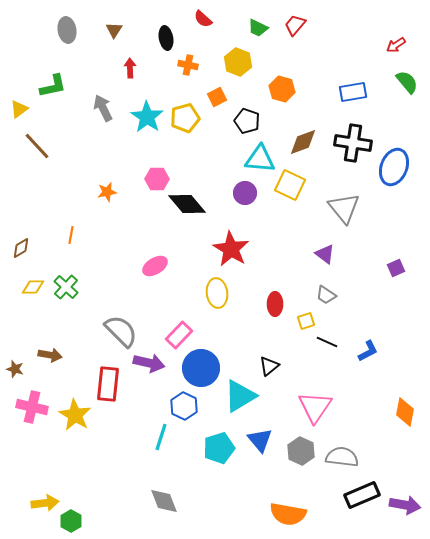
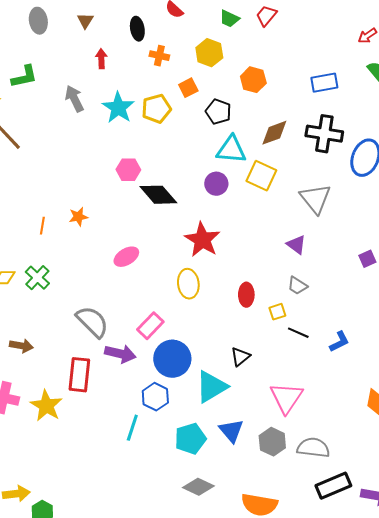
orange star: (107, 192) -> (78, 217), moved
gray diamond: (164, 501) -> (198, 487), moved, turned -44

